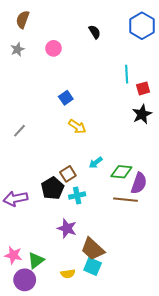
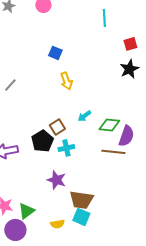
cyan line: (127, 74) -> (104, 18), moved
blue square: (66, 98) -> (55, 53), turned -32
yellow arrow: (77, 127) -> (66, 81), turned 36
brown trapezoid: (93, 249) -> (81, 200), turned -35

